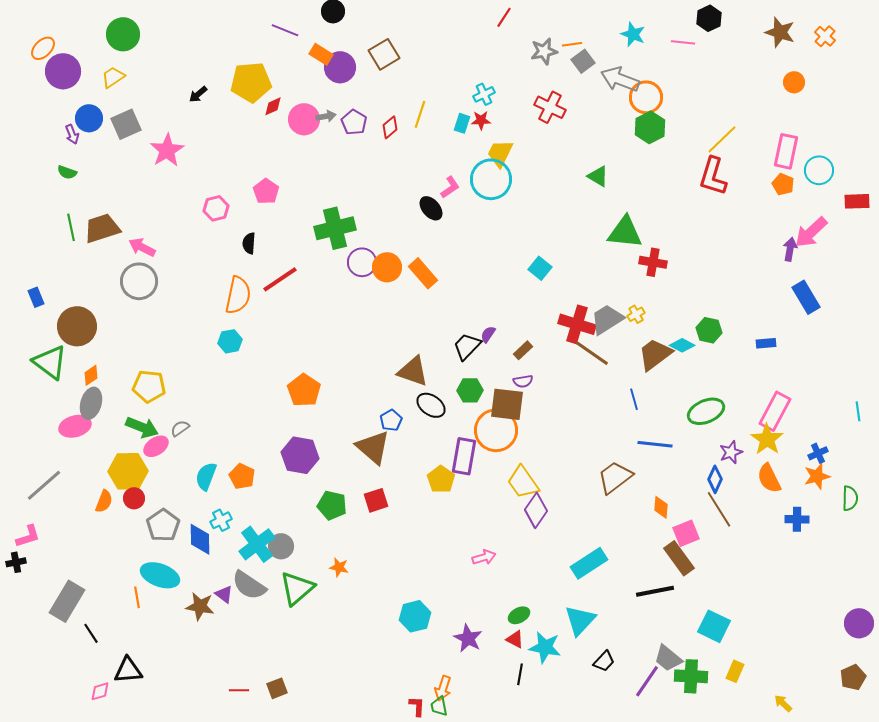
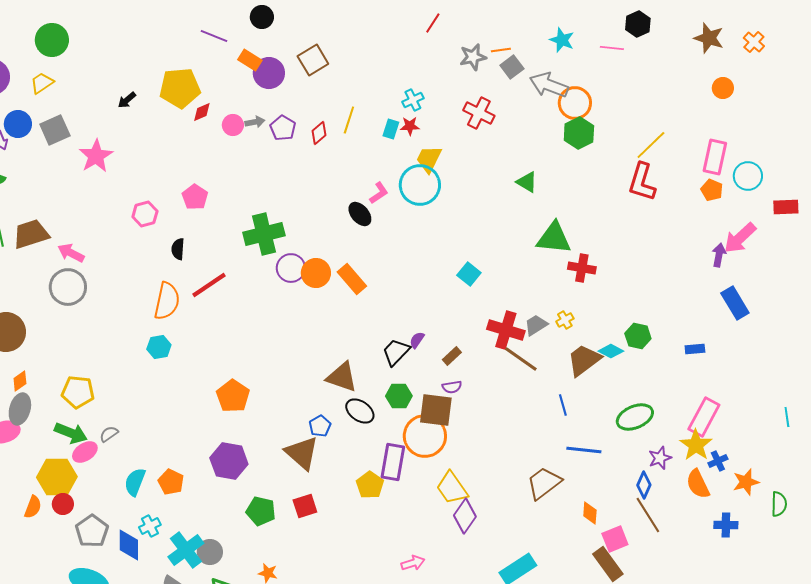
pink circle: (304, 119) -> (233, 125), size x0.7
gray trapezoid: (607, 319) -> (536, 325), size x0.7
blue cross: (818, 453) -> (718, 461), moved

